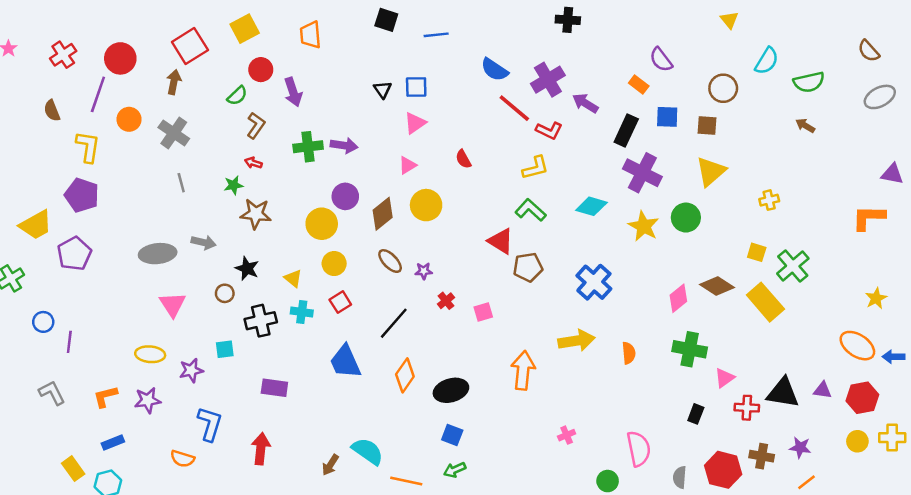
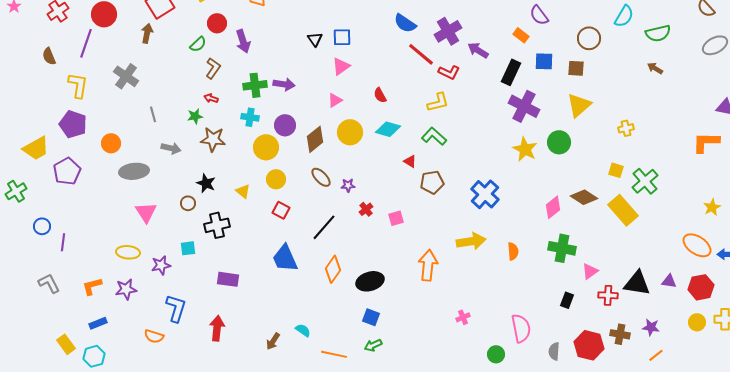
orange circle: (129, 119) -> (111, 143), moved
gray cross: (174, 133) -> (126, 76), moved
cyan diamond: (591, 206) -> (388, 129), moved
red triangle: (501, 241) -> (410, 161), size x0.6
gray arrow: (204, 242) -> (171, 148), moved
red square: (340, 302) -> (281, 210), turned -30
cyan cross: (302, 312) -> (250, 117), moved
cyan semicircle: (368, 451) -> (303, 330), size x0.6

